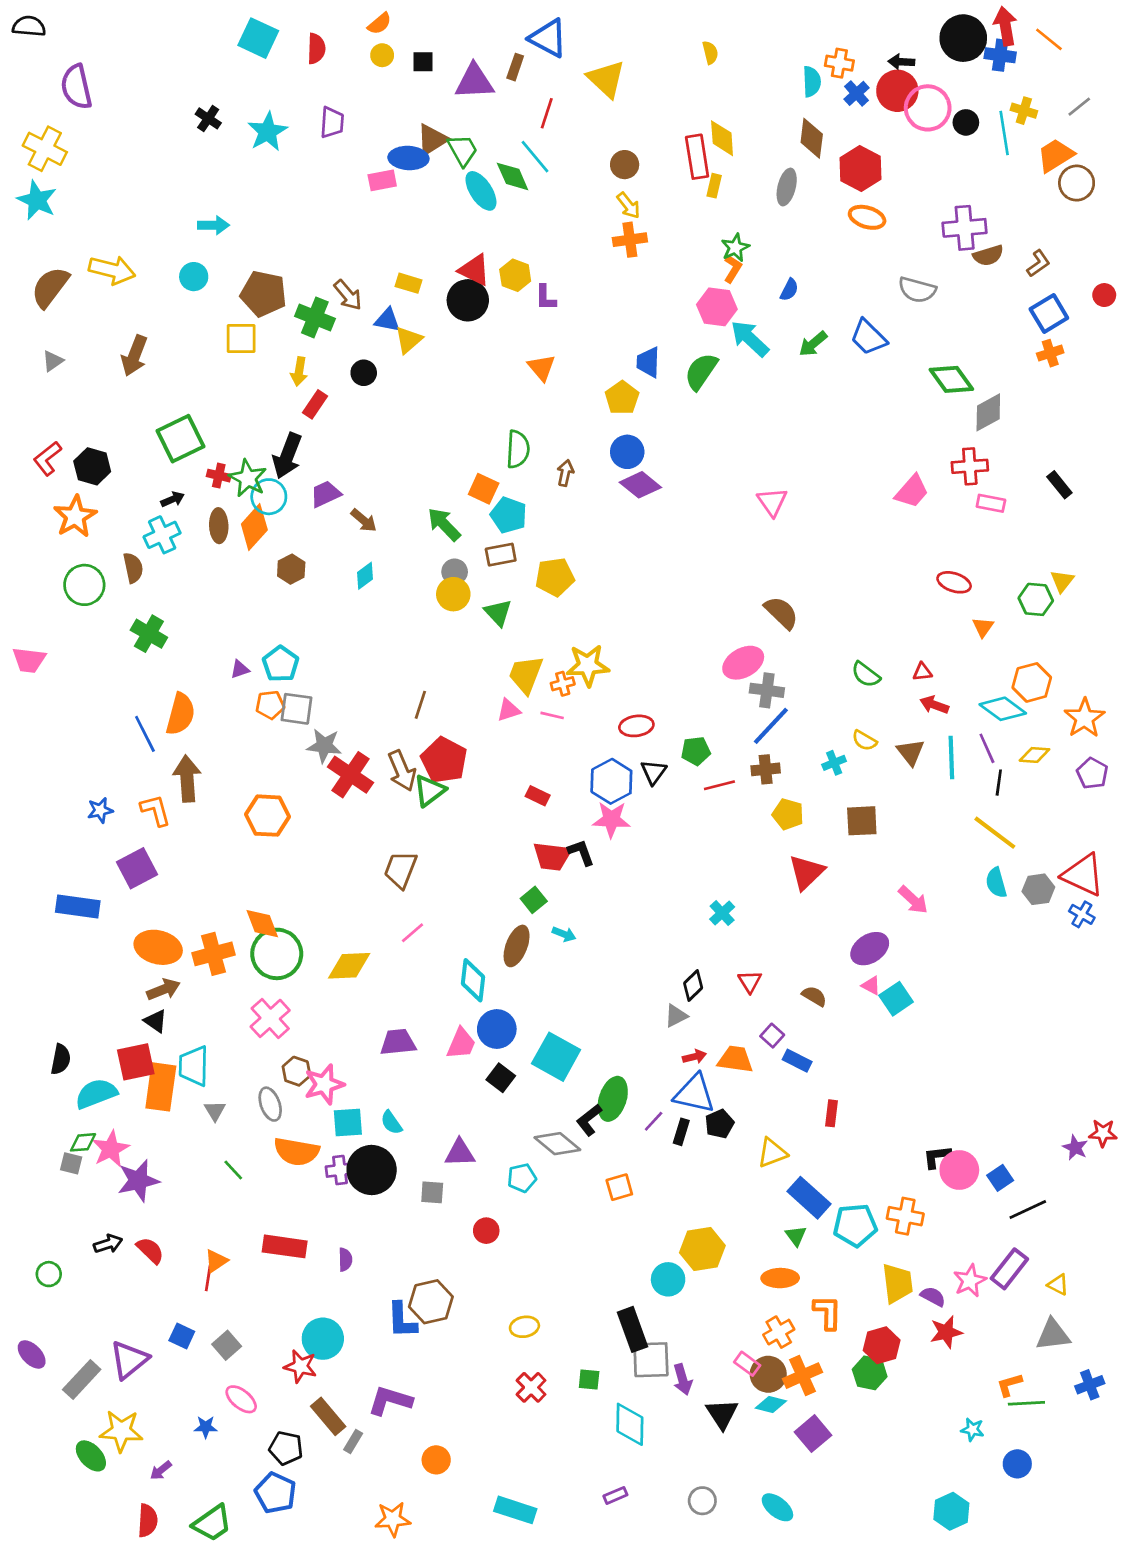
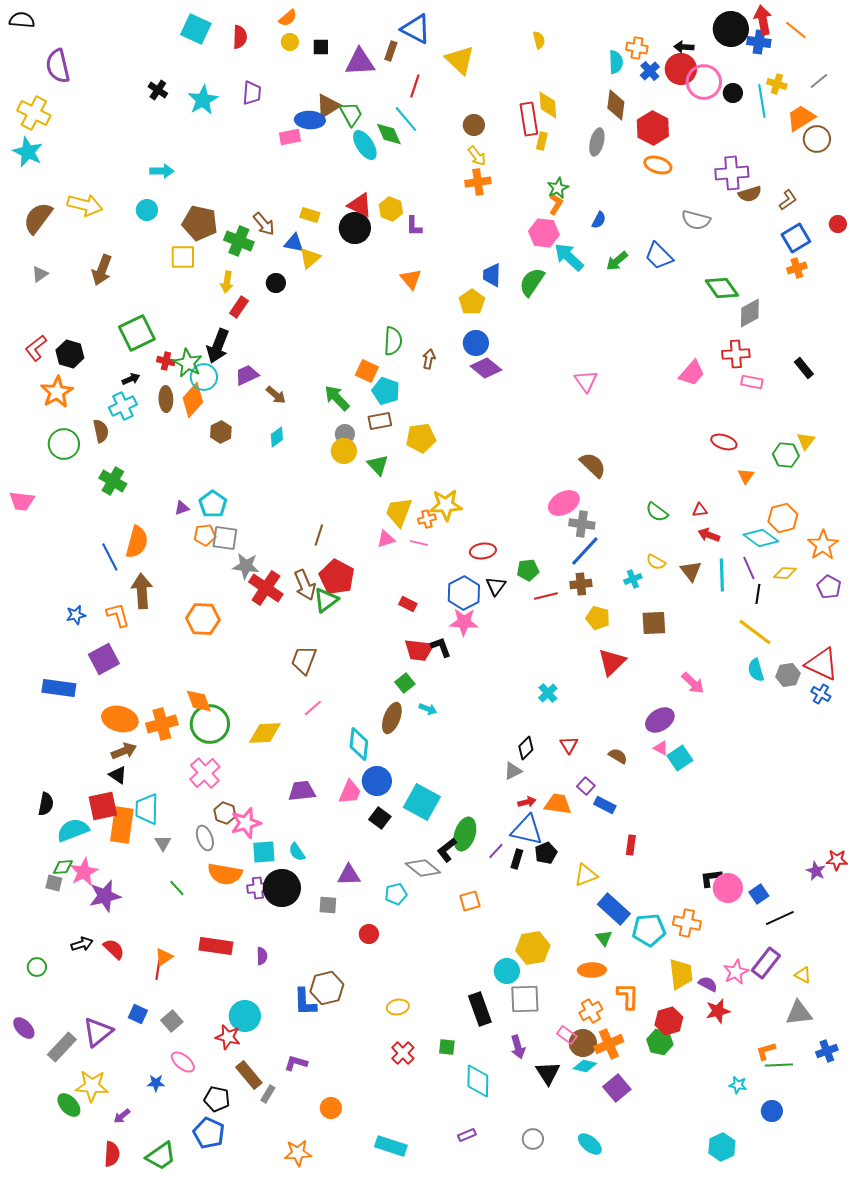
gray square: (651, 1360) -> (525, 999), moved
purple L-shape: (390, 1401) -> (296, 1063), size x0.7

